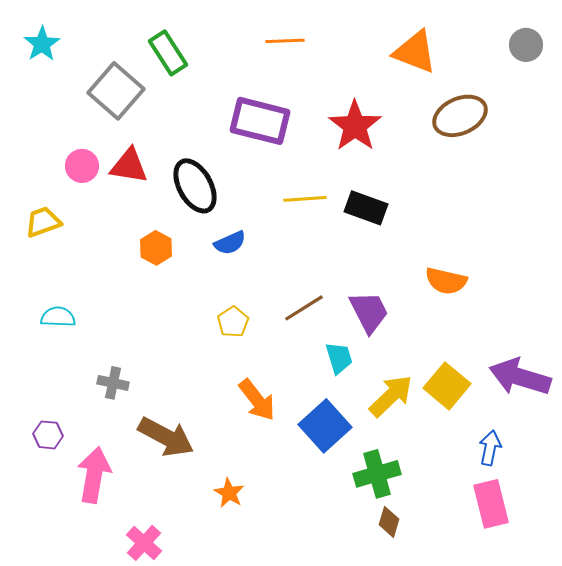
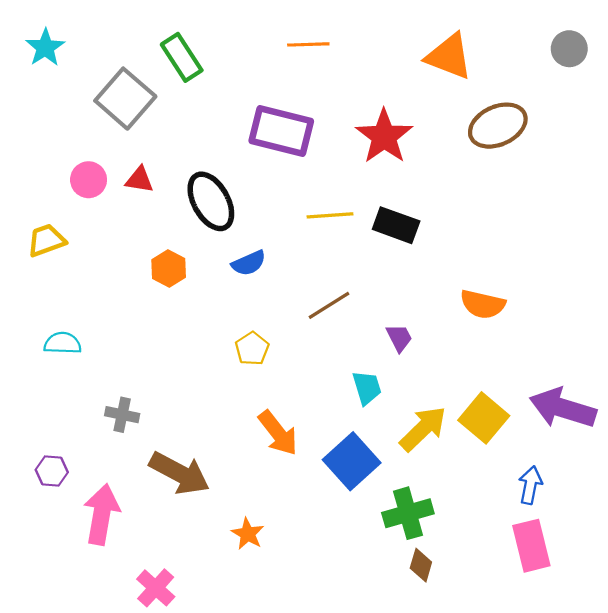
red triangle: (129, 166) -> (139, 180), size x0.7
brown line: (304, 308) -> (329, 305), moved
purple trapezoid: (369, 312) -> (399, 338), size x0.6

